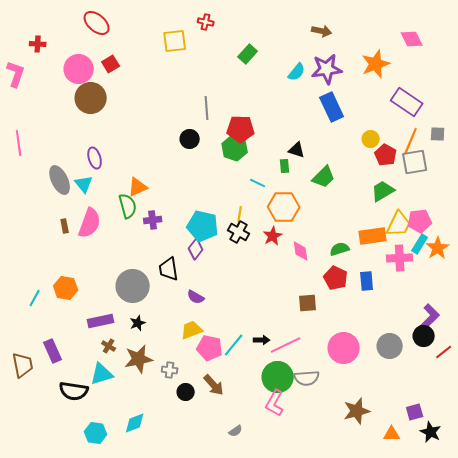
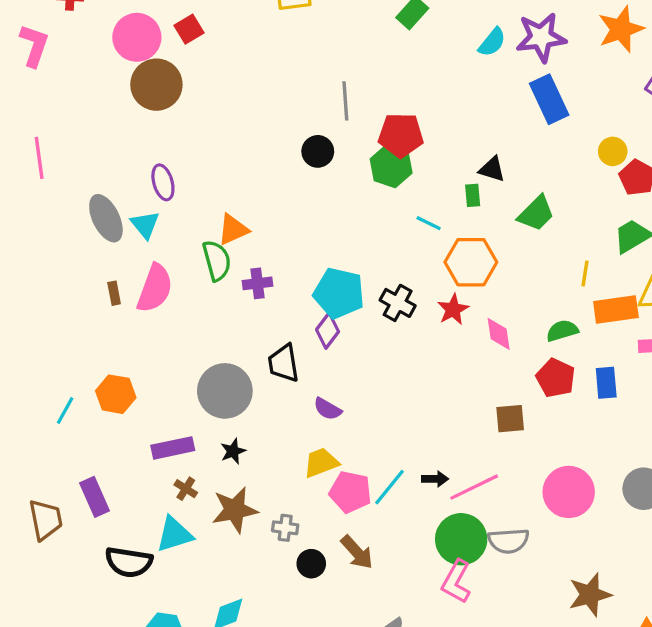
yellow line: (240, 214) -> (585, 274), moved

